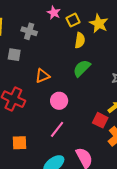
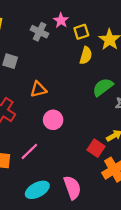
gray cross: (29, 31) -> (40, 32), moved
green semicircle: (82, 68) -> (103, 87), moved
pink line: (57, 129) -> (29, 151), moved

